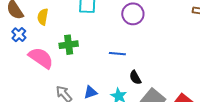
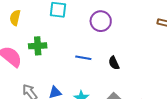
black semicircle: (135, 78) -> (114, 63), moved

